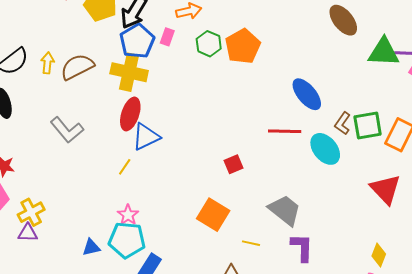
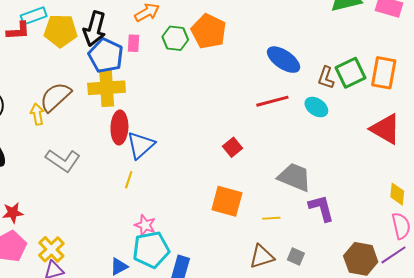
yellow arrow: (47, 63) -> (37, 114), moved
cyan ellipse: (325, 149) -> (316, 107), size x0.7

